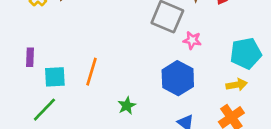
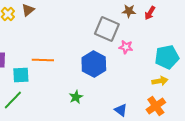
orange line: (92, 72) -> (43, 60), moved, turned 75
blue hexagon: (178, 78) -> (94, 64), moved

